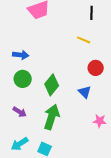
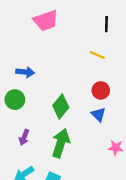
red circle: (96, 68) -> (101, 90), moved
green circle: (23, 79) -> (15, 100), moved
purple arrow: (20, 112) -> (24, 137), turned 80

